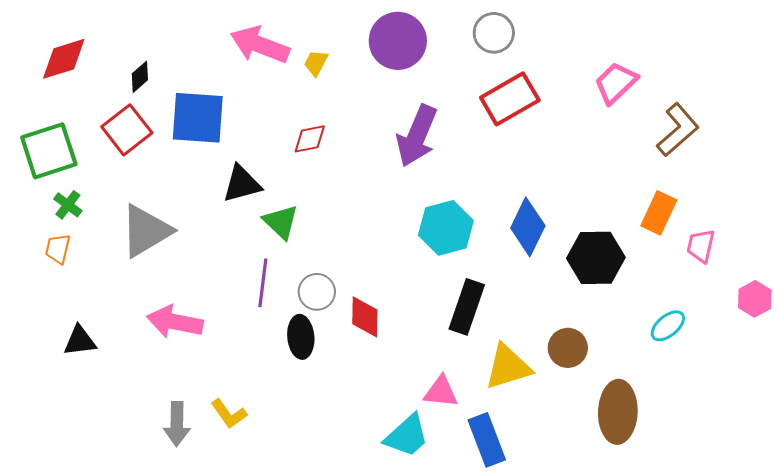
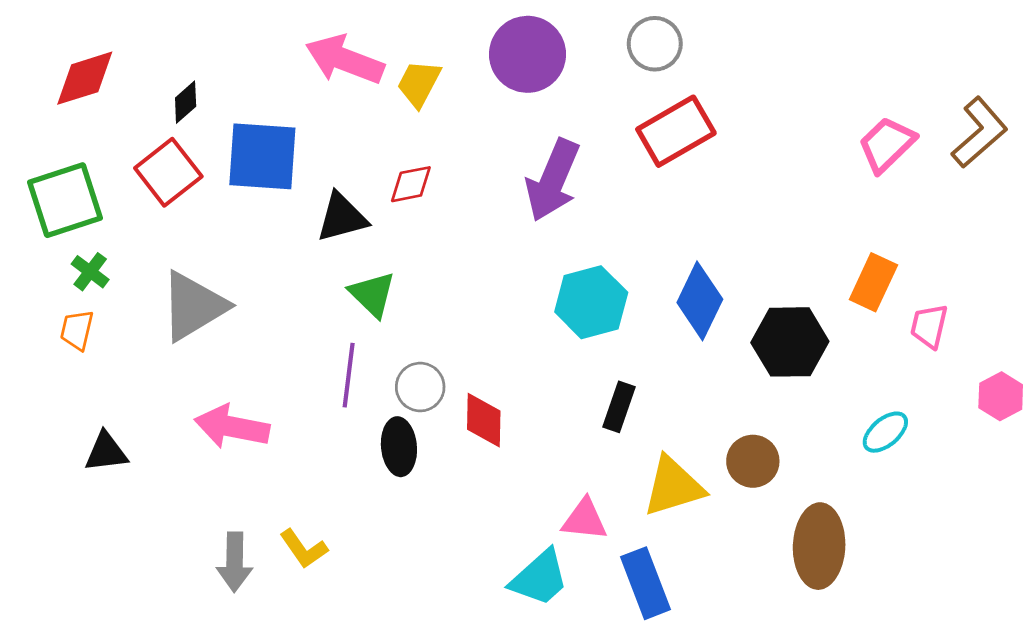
yellow trapezoid: (316, 63) -> (419, 83), size x1.4
pink trapezoid: (616, 83) -> (887, 144), moved
brown L-shape: (678, 130) -> (979, 133), moved
black triangle: (242, 184) -> (342, 217), moved
black rectangle: (467, 307) -> (619, 407), size x0.7

